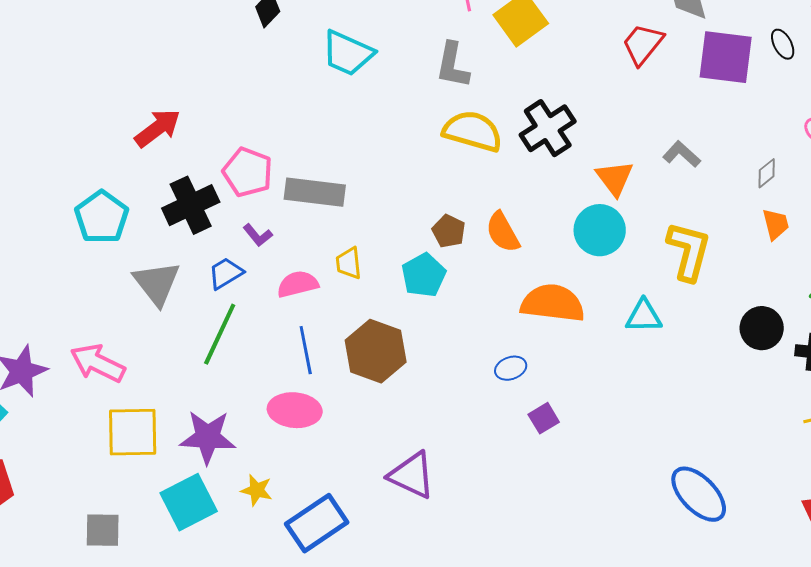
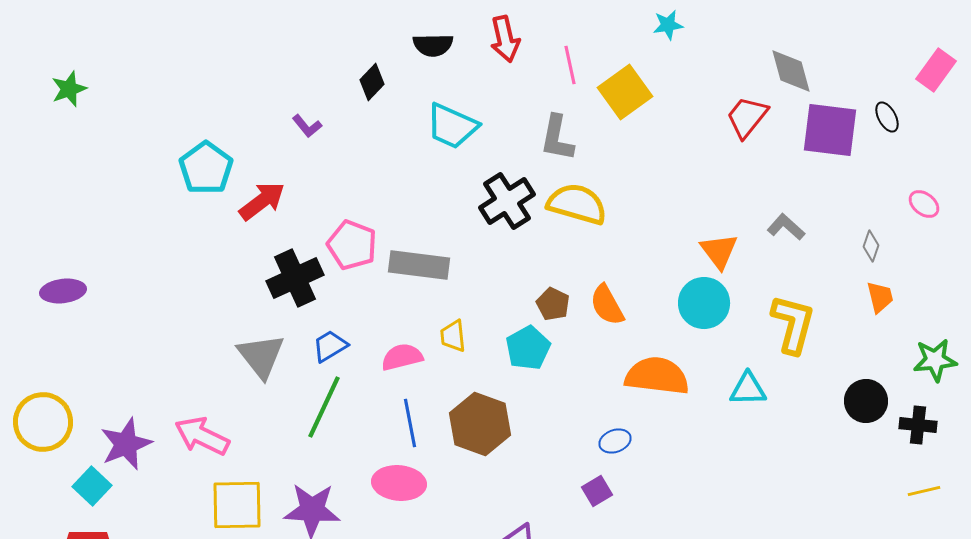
black cross: (548, 128) -> (507, 201), moved
gray diamond: (767, 173) -> (871, 246), turned -32
cyan pentagon: (102, 217) -> (206, 168), moved
purple L-shape: (258, 235) -> (307, 126), moved
purple square: (544, 418) -> (597, 491), moved

